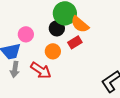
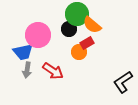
pink circle: (26, 34) -> (38, 35), size x1.6
orange circle: (53, 51) -> (79, 52), moved

